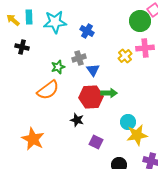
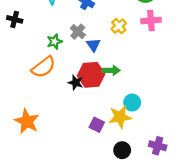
yellow cross: (125, 56) -> (119, 26), moved
gray cross: (79, 58) -> (78, 32), turned -32
black star: (77, 120) -> (76, 83), moved
yellow star: (137, 135) -> (120, 117), moved

